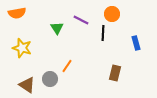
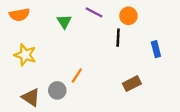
purple line: (81, 20) -> (94, 12), moved
green triangle: (57, 28) -> (64, 22), moved
brown rectangle: (115, 73) -> (132, 84), turned 49

